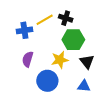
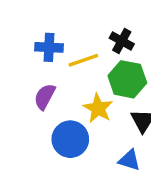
yellow line: (45, 20) -> (83, 60), moved
yellow star: (60, 60) -> (98, 108), turned 30

